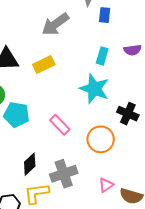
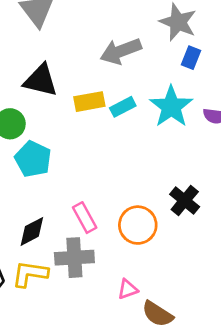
cyan rectangle: (102, 56) -> (123, 107), moved, turned 30
cyan star: (94, 89) -> (171, 107), moved
pink rectangle: (60, 125) -> (85, 218), moved

